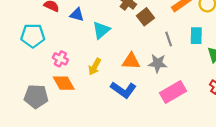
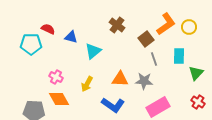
brown square: (145, 17) -> (146, 39), moved
cyan pentagon: (33, 36) -> (31, 44), moved

